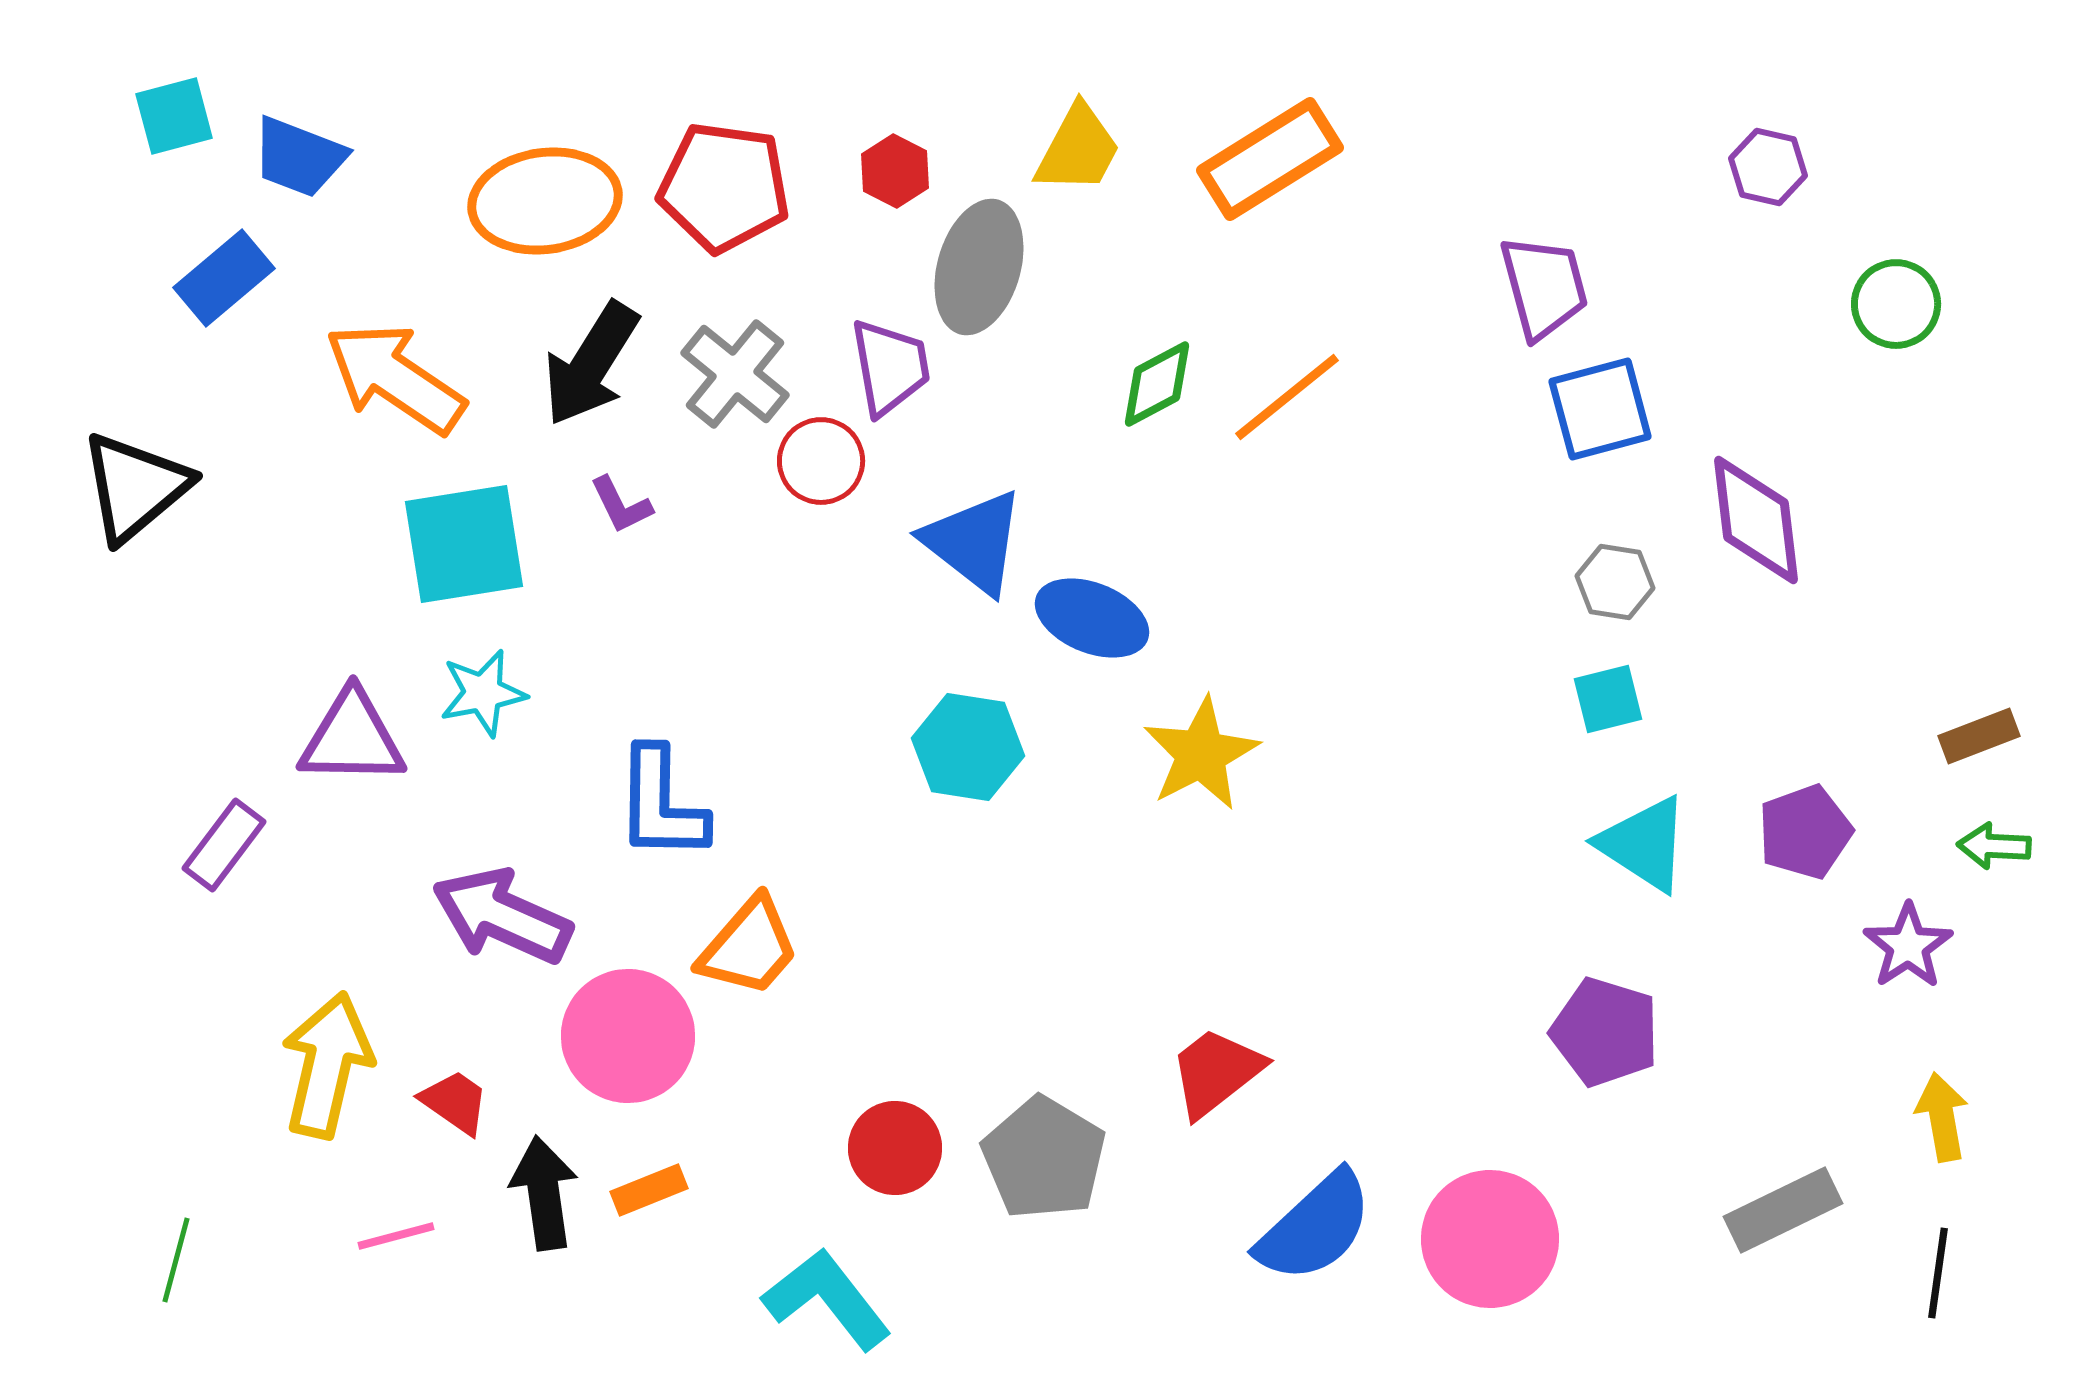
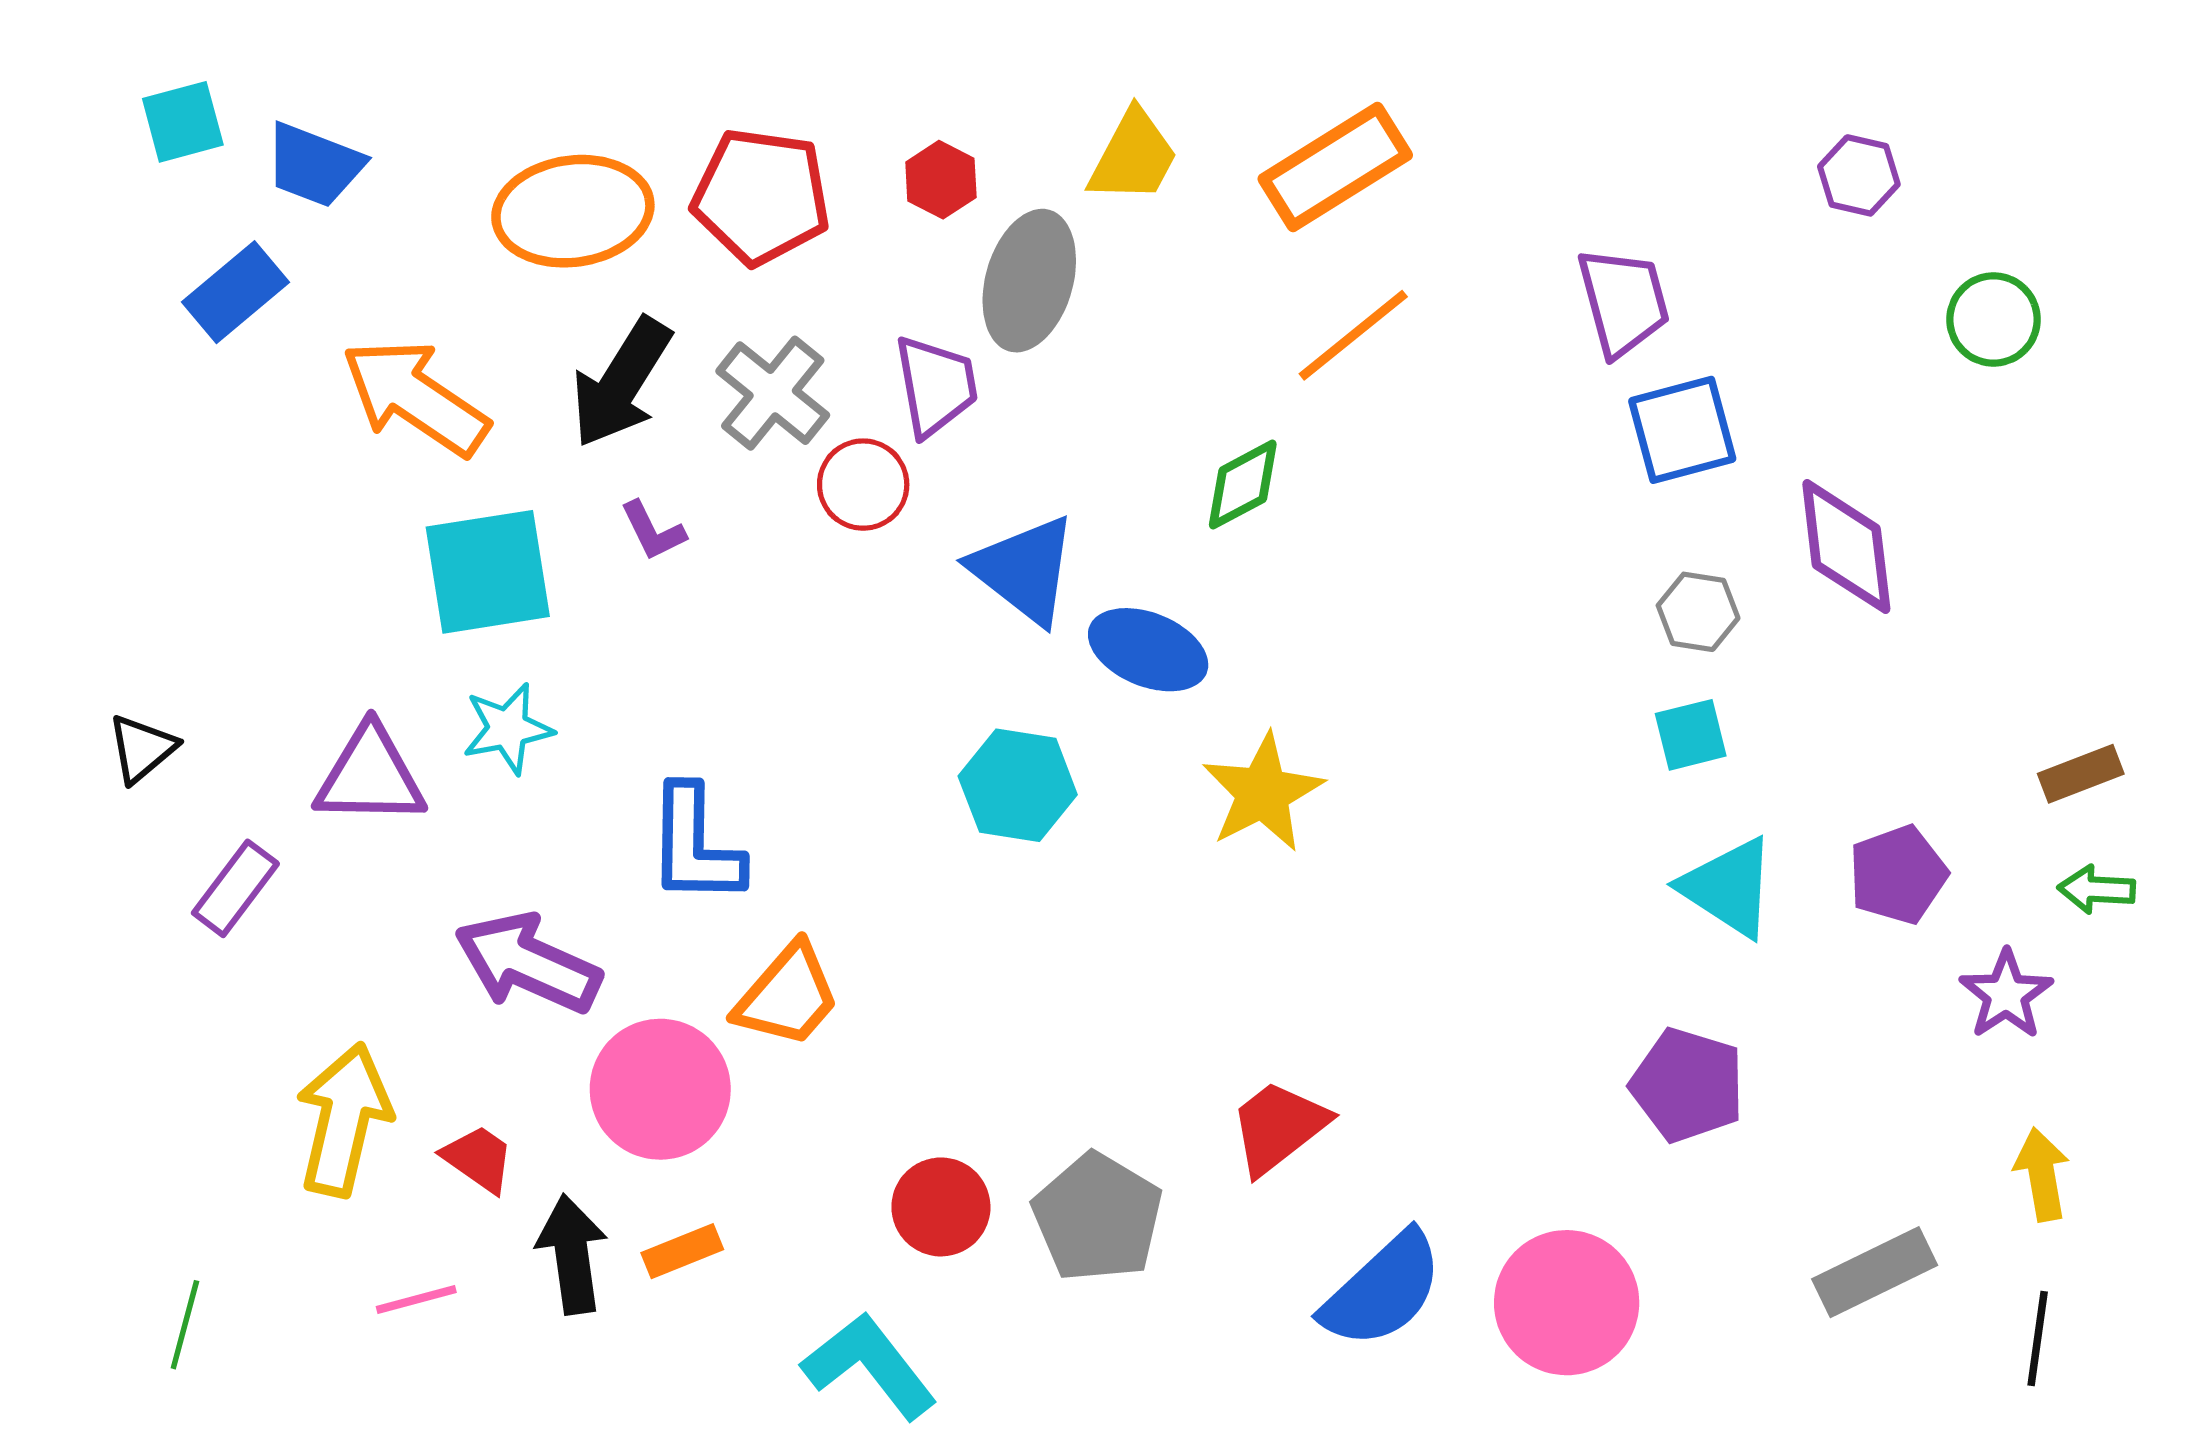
green diamond: (1157, 384) -> (1243, 485), moved
orange line: (1287, 397) -> (1353, 335), moved
black triangle: (135, 487) -> (142, 749), moved, size x0.6

